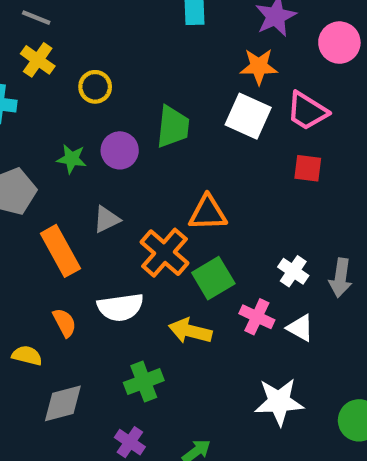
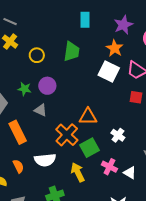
orange star: (259, 66) -> (115, 48), turned 30
green trapezoid: (173, 127) -> (72, 51), moved
gray triangle: (106, 219) -> (41, 110), moved, turned 48
white cross: (293, 271) -> (118, 135), moved
yellow arrow: (190, 331) -> (78, 172), turned 48

